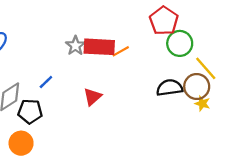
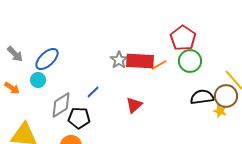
red pentagon: (164, 21) -> (183, 38), moved
green circle: (180, 43) -> (190, 61), moved
yellow star: (202, 103) -> (220, 111), moved

